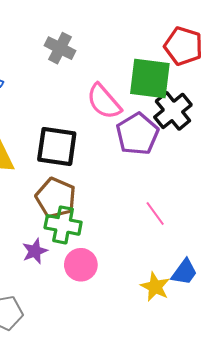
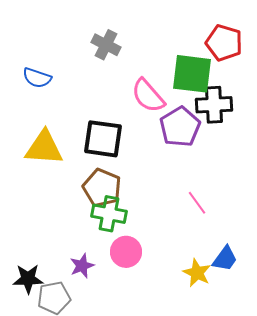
black cross: (173, 111) -> (214, 105), turned 36
purple star: (35, 251) -> (82, 266), moved

